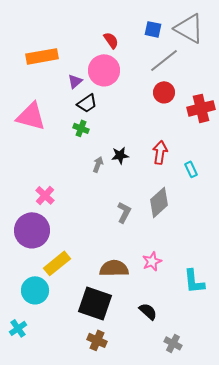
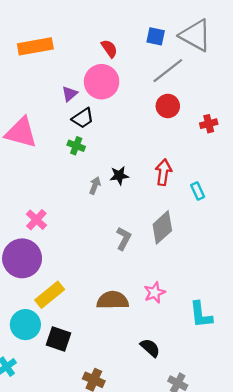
orange rectangle: (42, 56) -> (35, 46), moved
red cross: (201, 108) -> (209, 124), size x0.6
black square: (95, 303) -> (59, 339), moved, size x0.7

